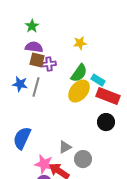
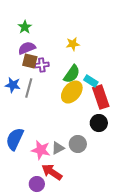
purple semicircle: (34, 47) -> (27, 48), turned -30
red rectangle: (108, 96) -> (101, 97), turned 50
gray circle: (83, 159) -> (78, 144), moved
pink star: (44, 164) -> (41, 150), moved

